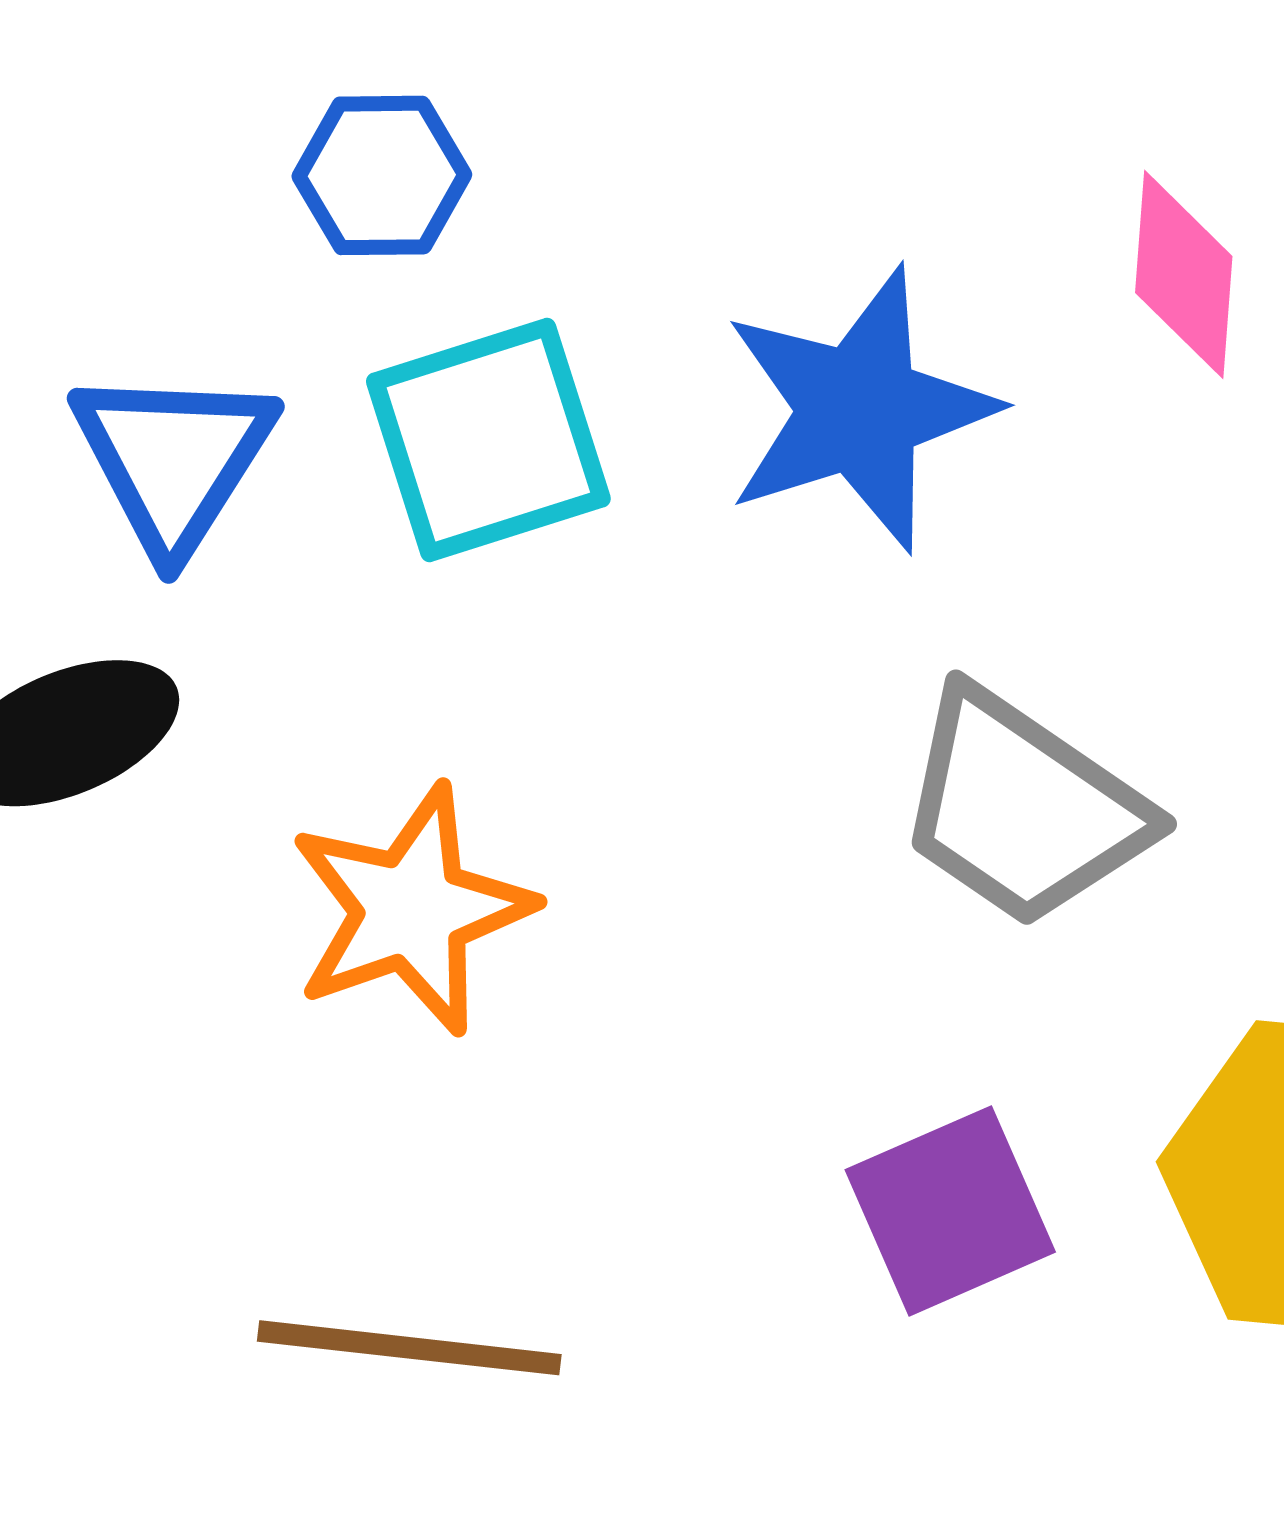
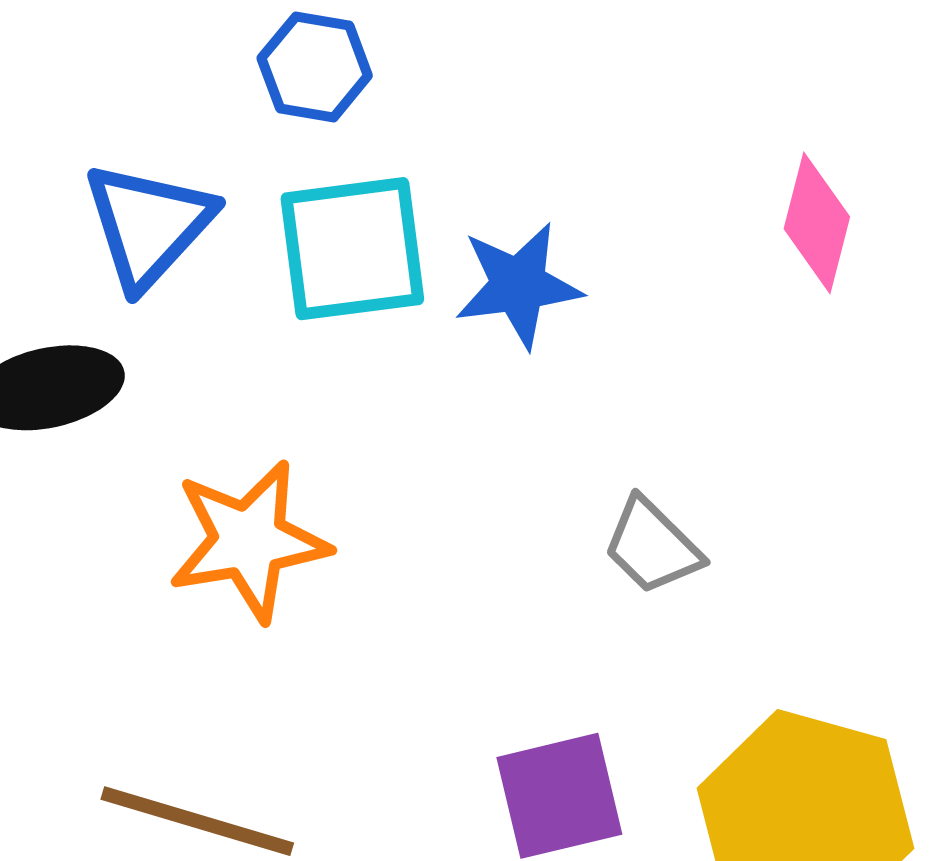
blue star: (859, 409) -> (518, 285), moved, size x0.7
gray trapezoid: (1023, 808) -> (652, 546), size x0.6

